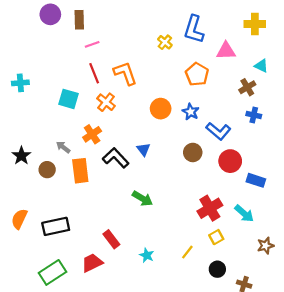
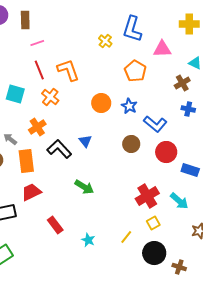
red trapezoid: (92, 263) -> (31, 192), moved
black circle: (217, 269) -> (154, 253), size x1.5

